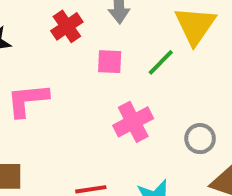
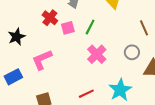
pink square: (110, 62) -> (68, 28), moved
green line: (161, 62) -> (90, 27), moved

